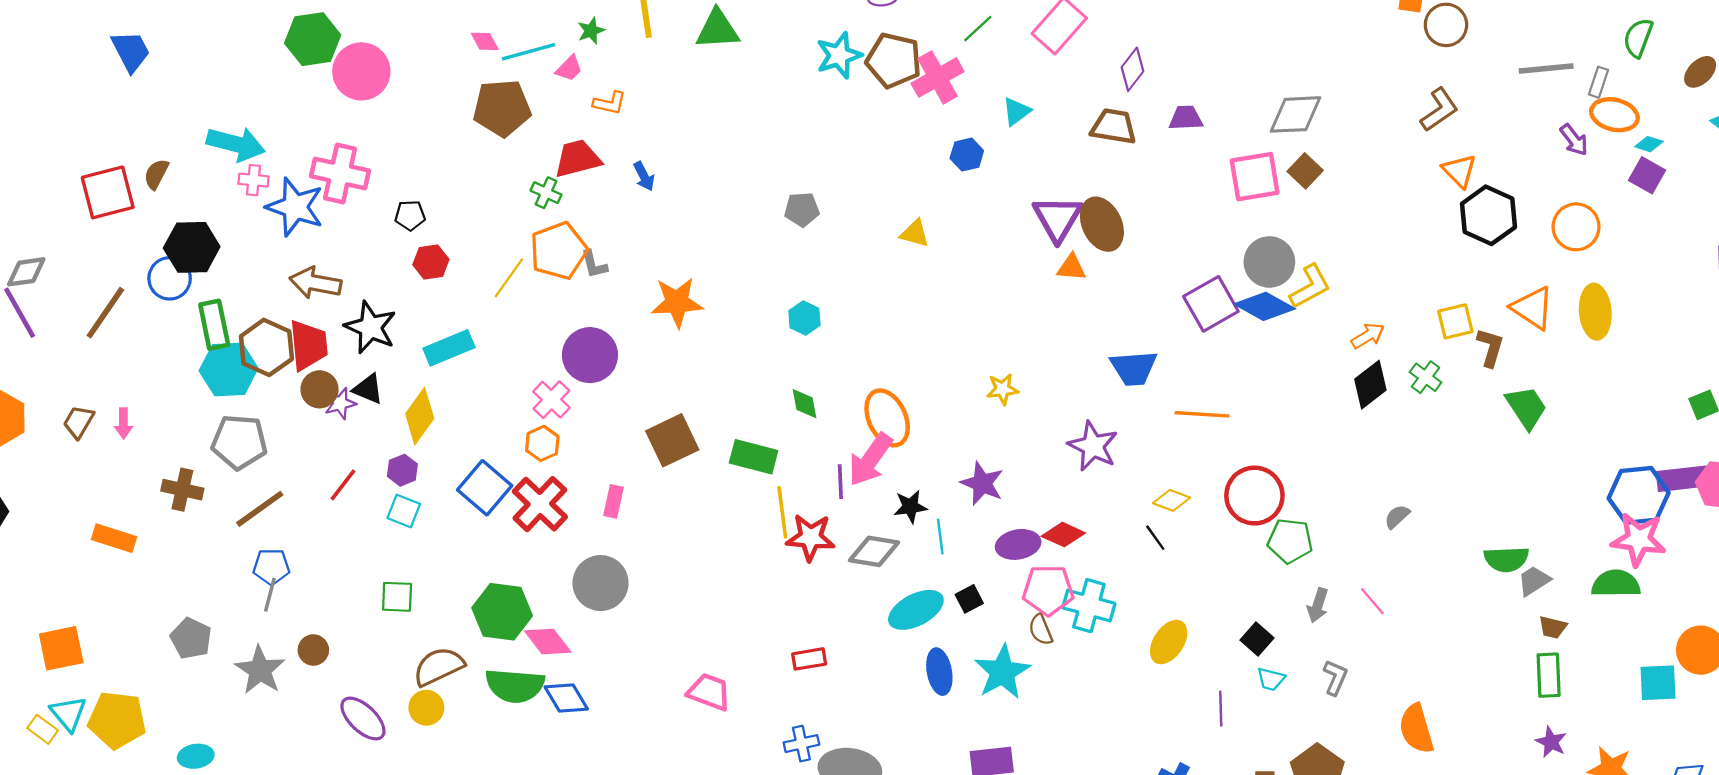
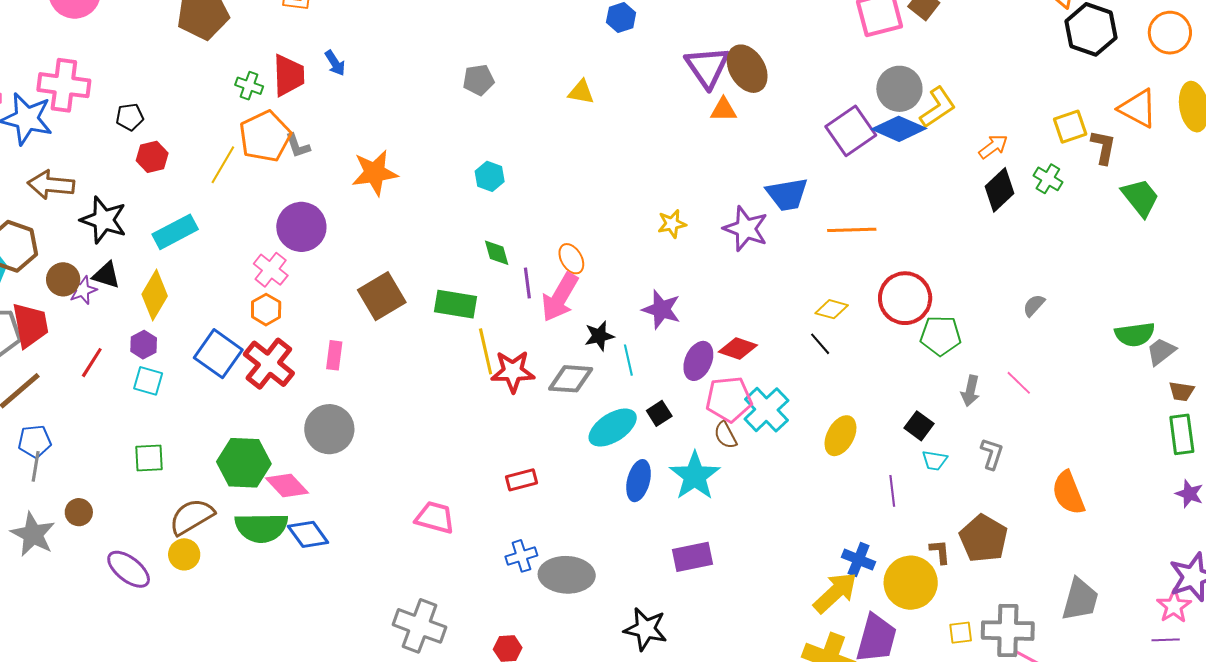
red trapezoid: (578, 159) -> (289, 75), moved, turned 108
red trapezoid: (308, 345) -> (30, 325), moved
orange ellipse: (887, 418) -> (571, 259), size x0.6
purple star: (1093, 446) -> (746, 229), moved
purple line: (840, 482) -> (527, 283), moved
purple ellipse: (1018, 544) -> (698, 361), turned -51
cyan cross: (1089, 606) -> (766, 410), turned 36
blue ellipse: (939, 672) -> (639, 481), turned 30

